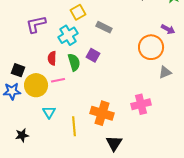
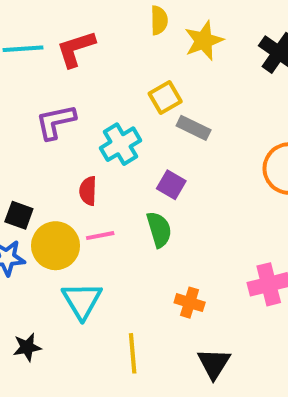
yellow square: (78, 12) -> (165, 97), moved
green semicircle: (74, 62) -> (159, 229), moved
cyan triangle: (49, 112) -> (82, 301), size x1.5
orange cross: (102, 113) -> (190, 303), size x0.6
yellow line: (74, 126) -> (133, 353), moved

